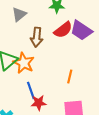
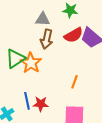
gray triangle: (19, 14) -> (43, 19), moved, turned 35
blue line: (31, 90) -> (27, 101), moved

